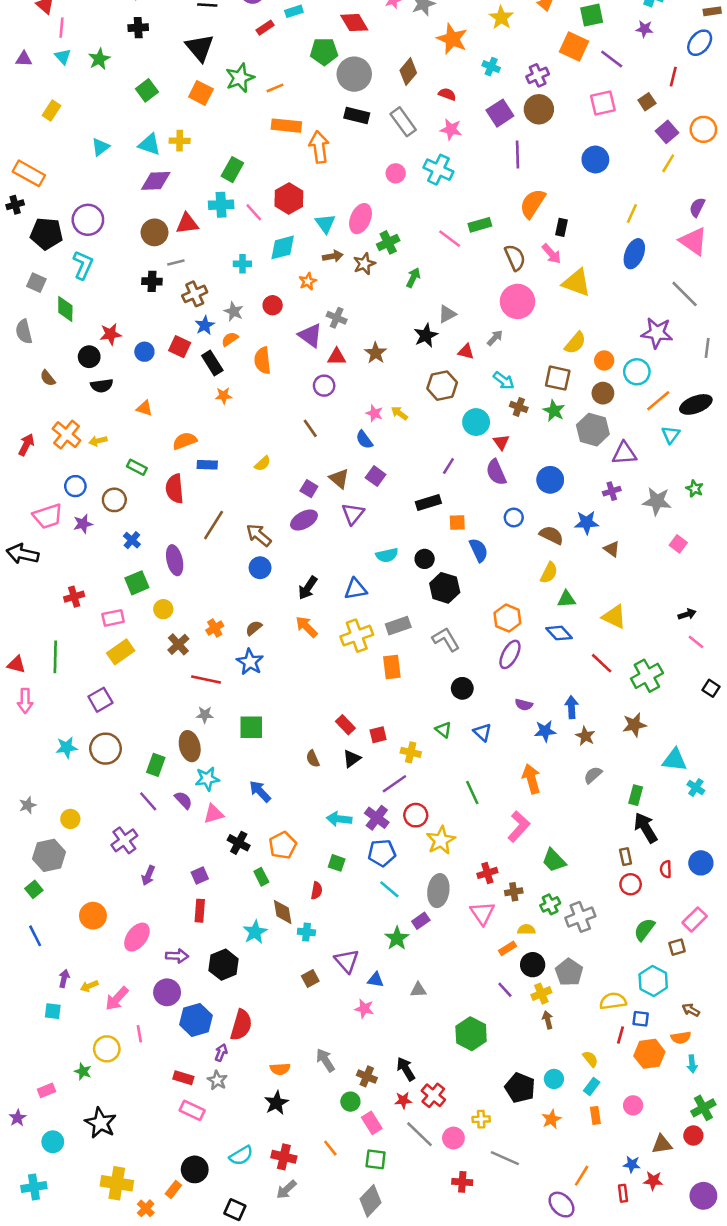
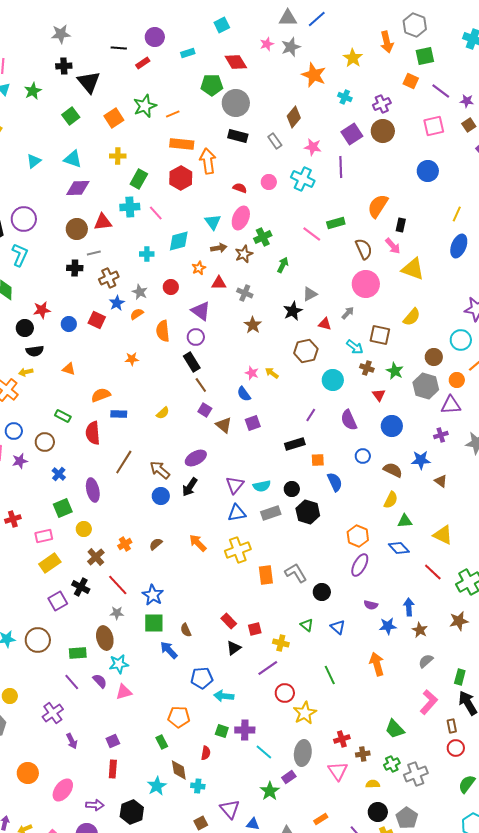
red rectangle: (265, 28) -> (143, 63), moved
purple star: (644, 29) -> (467, 101), moved
orange square: (574, 46) -> (411, 81), size x0.7
black triangle: (200, 48) -> (89, 82), moved
brown diamond: (408, 72) -> (294, 117), moved
orange square: (201, 93) -> (114, 118), turned 30
red semicircle: (447, 94) -> (240, 188), moved
gray rectangle: (403, 122) -> (275, 141), size x0.7
yellow cross: (180, 141) -> (118, 156), moved
purple line: (518, 154) -> (341, 167), moved
red hexagon: (289, 198) -> (181, 178), moved
gray cross: (337, 318) -> (245, 293), moved
red triangle: (337, 357) -> (219, 283), moved
orange circle: (604, 360) -> (457, 380), moved
black rectangle: (212, 363) -> (192, 362), moved
brown square: (558, 378) -> (380, 335), moved
purple circle: (324, 386) -> (196, 337), moved
yellow arrow: (98, 441) -> (26, 372), moved
red triangle: (501, 442) -> (379, 395), moved
purple square: (376, 476) -> (253, 423), turned 35
purple square: (309, 489) -> (205, 410), moved
purple triangle: (353, 514) -> (235, 485), moved
black arrow: (308, 588) -> (190, 487), moved
gray rectangle: (398, 626) -> (271, 513), moved
gray L-shape: (446, 639) -> (296, 573), moved
blue star: (250, 662) -> (153, 595), moved
red line: (206, 680) -> (118, 585), turned 35
purple square: (100, 700) -> (58, 601), moved
brown semicircle: (313, 759) -> (186, 630), moved
green rectangle: (156, 765) -> (78, 653), turned 66
blue arrow: (260, 791) -> (169, 650), moved
purple cross: (377, 818) -> (245, 730), moved, turned -36
pink L-shape: (519, 826) -> (429, 702), moved
black cross: (239, 843) -> (81, 587), moved
orange pentagon: (283, 845) -> (179, 717), turned 30
blue pentagon: (382, 853) -> (202, 678), moved
purple arrow: (148, 875) -> (72, 741), turned -49
orange rectangle: (507, 948) -> (321, 819), moved

